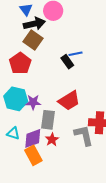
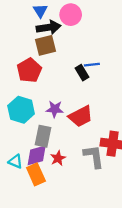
brown square: (33, 40) -> (46, 45), turned 36
purple star: (33, 102) -> (55, 109), moved
gray rectangle: (48, 120) -> (43, 136), moved
cyan triangle: (13, 133) -> (15, 161), moved

